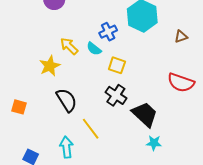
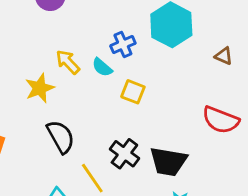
brown triangle: (181, 36) -> (224, 56), turned 40
black cross: (116, 95) -> (124, 154), moved
black trapezoid: (145, 114) -> (168, 162), turned 144

